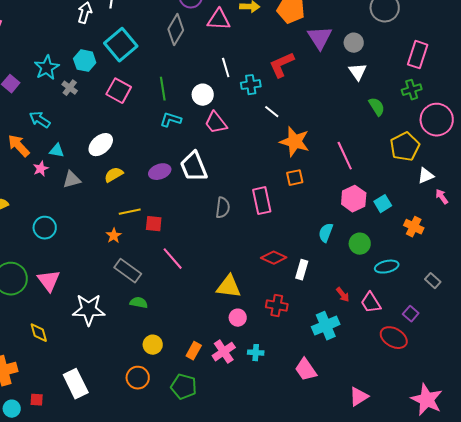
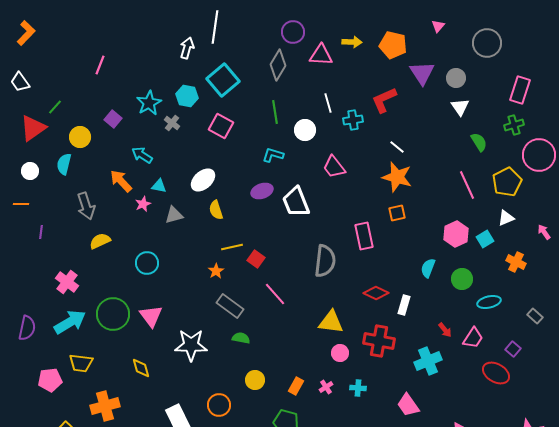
green line: (163, 89) -> (275, 112), moved
white line: (272, 112) -> (397, 147), moved
pink trapezoid: (216, 123) -> (334, 167), moved
pink line: (345, 156) -> (467, 185), moved
purple ellipse: (160, 172) -> (262, 191), moved
yellow semicircle: (114, 175) -> (216, 210), turned -78
white triangle: (426, 176) -> (506, 218), moved
gray semicircle: (223, 208) -> (325, 261), moved, size x1.5
red square: (154, 224) -> (256, 259), turned 30
pink trapezoid: (371, 303) -> (473, 338), turned -115
red cross: (277, 306) -> (379, 341), size x1.4
pink cross: (224, 352) -> (326, 387), size x0.6
orange circle: (138, 378) -> (219, 405), moved

